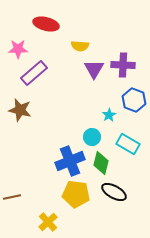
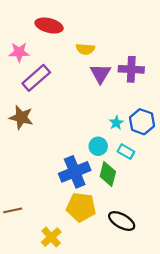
blue hexagon: (134, 100) -> (142, 122), moved
cyan rectangle: (128, 144) -> (126, 152), moved, size x0.7
black ellipse: (114, 192) -> (122, 221), moved

